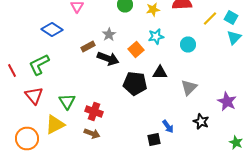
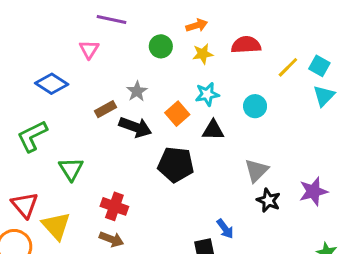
black triangle: (160, 72) -> (213, 130), moved
red triangle: (34, 96) -> (25, 205), moved
green triangle: (67, 102) -> (71, 169), moved
purple star: (227, 102) -> (313, 191), turned 30
black star: (201, 122) -> (268, 200), moved
yellow triangle: (55, 124) -> (56, 226), turned -45

